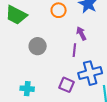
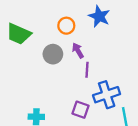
purple arrow: (81, 33) -> (78, 51), moved
gray circle: (38, 46) -> (53, 54), moved

